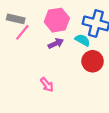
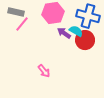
purple arrow: (56, 43) -> (64, 33), moved, turned -120
red circle: (93, 61) -> (85, 40), moved

